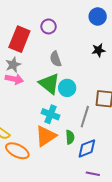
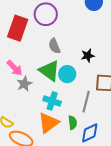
purple circle: (49, 26) -> (46, 14), size x1.5
black star: (98, 50) -> (88, 56), moved
gray star: (13, 65) -> (24, 84), moved
pink arrow: (14, 79) -> (15, 68), turned 36

